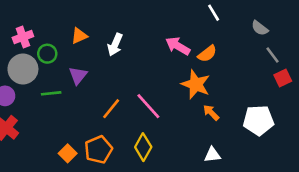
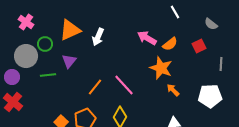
orange triangle: (79, 36) -> (70, 30), size x1.6
pink cross: (23, 37) -> (26, 22), moved, turned -35
gray line: (273, 55) -> (221, 64), moved, turned 40
red square: (283, 78) -> (199, 46), moved

